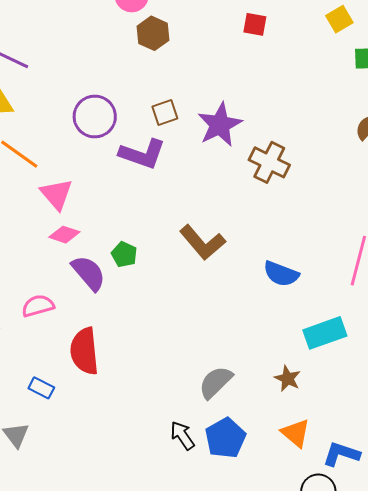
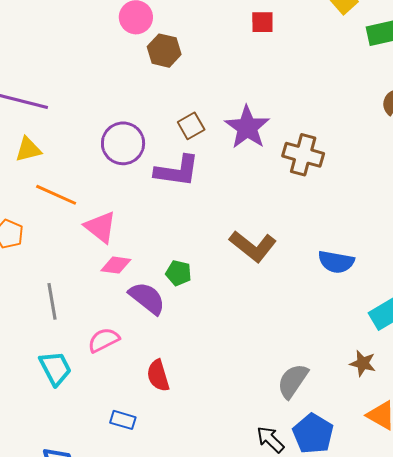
red semicircle: (84, 351) -> (158, 376), size x0.7

